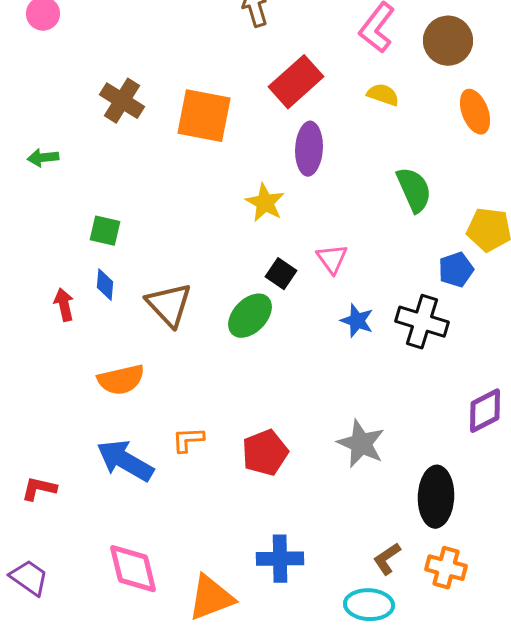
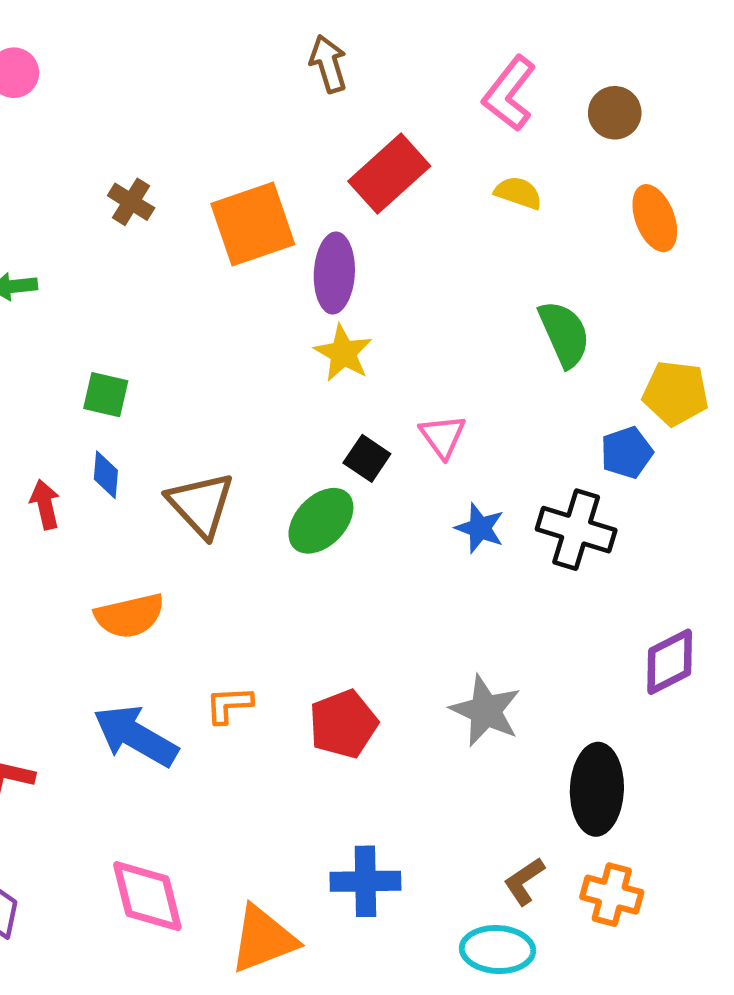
brown circle: (448, 41) -> (615, 113), size x0.7
brown cross: (122, 101) -> (131, 202), size x0.7
orange square: (204, 116) -> (253, 224), turned -30
purple ellipse: (309, 149) -> (334, 273), moved

